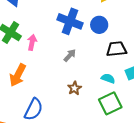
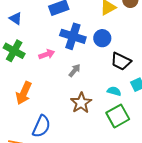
pink arrow: (32, 42) -> (47, 54), moved, turned 63
black trapezoid: (116, 49) -> (121, 61), turned -145
brown star: (74, 88) -> (81, 103), size x1.5

